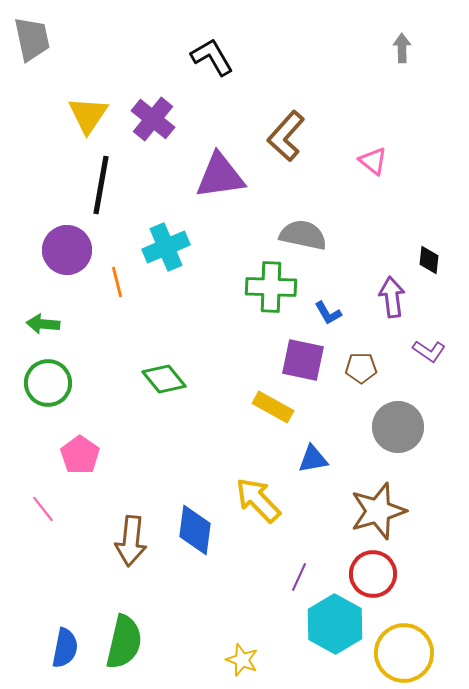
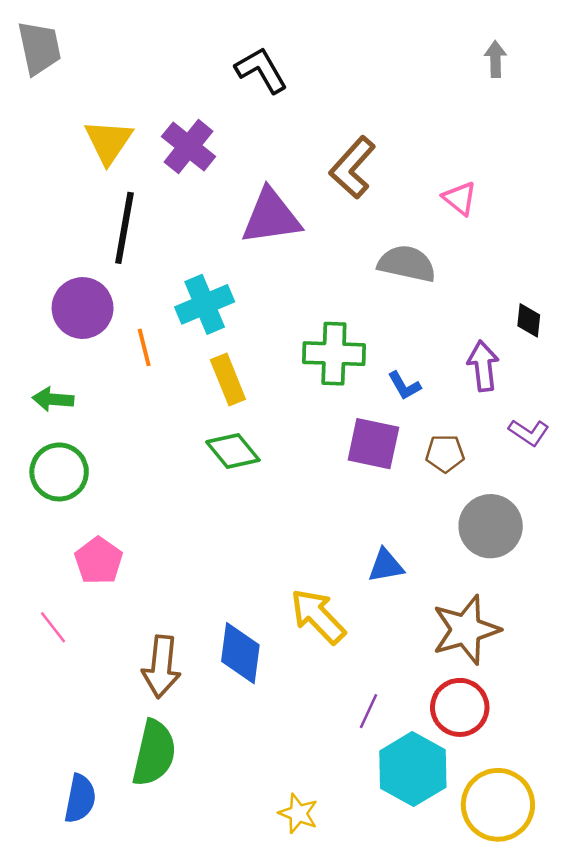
gray semicircle: (303, 235) -> (407, 264), moved
green diamond: (164, 379) -> (233, 451), moved
yellow rectangle: (273, 407) -> (228, 380), moved, turned 39
green semicircle: (124, 642) -> (154, 753), moved

